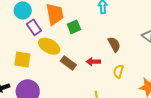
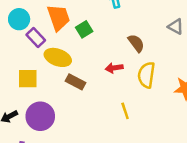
brown rectangle: (68, 63) -> (76, 82), moved
yellow semicircle: (118, 71) -> (146, 75), size x1.5

